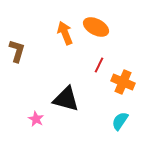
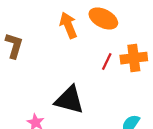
orange cross: (123, 82) -> (134, 58), moved, turned -30

